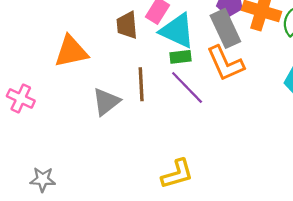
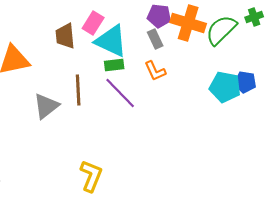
gray rectangle: (225, 28) -> (155, 39), size x0.6
orange L-shape: (225, 63) -> (155, 71), size x0.6
yellow L-shape: (177, 174) -> (91, 176), moved, turned -52

